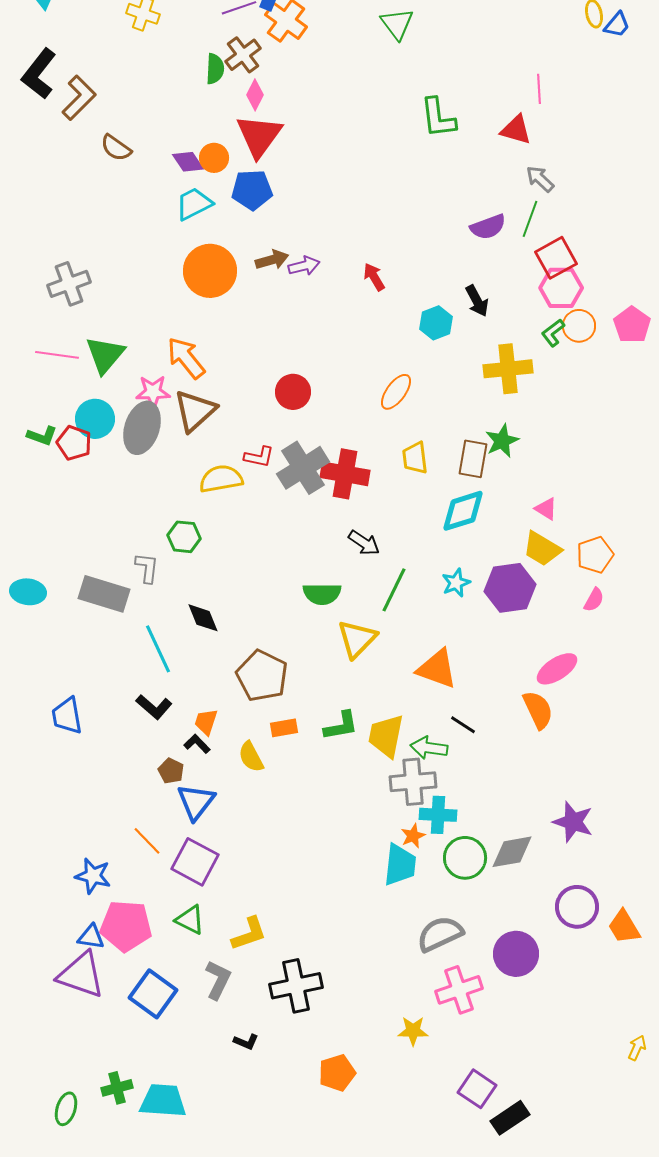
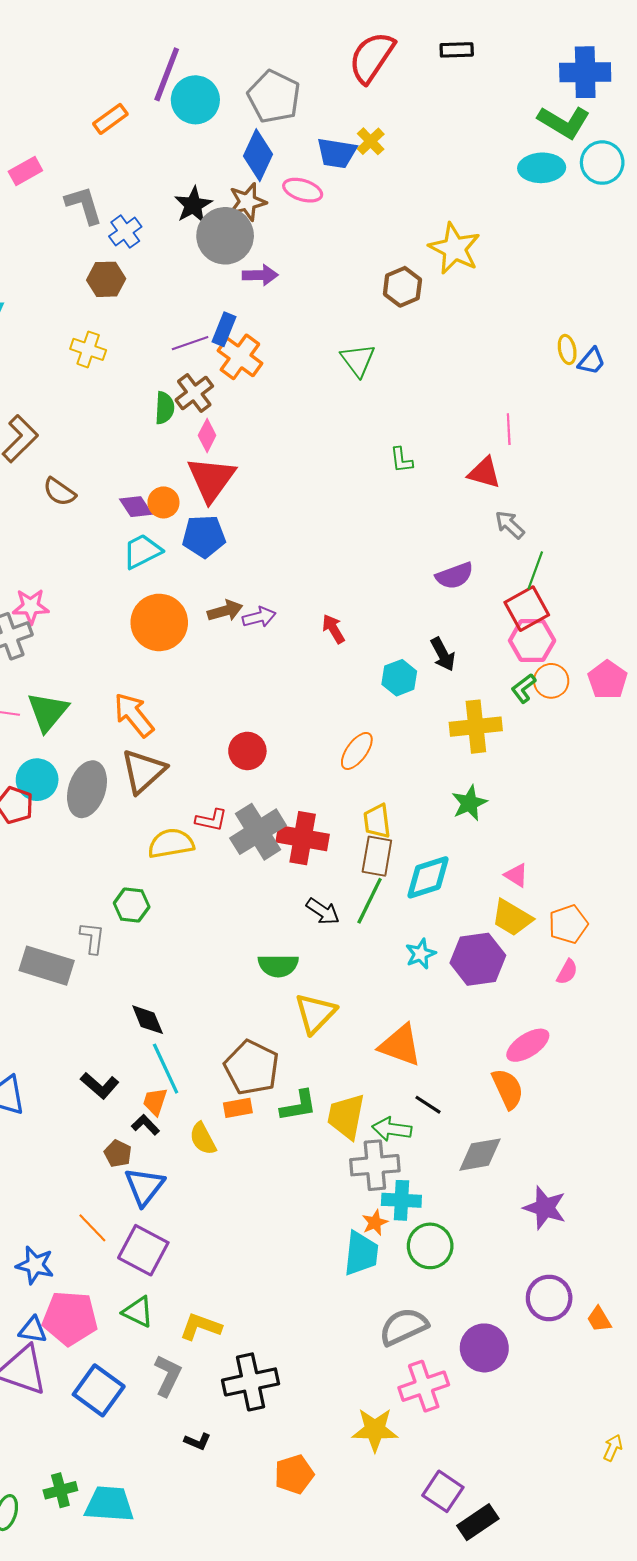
green L-shape: (438, 118) -> (401, 460), size x0.6
green line: (530, 219) -> (535, 570), moved
pink star: (153, 392) -> (31, 607), moved
brown rectangle: (473, 459) -> (377, 856), moved
green line: (394, 590) -> (370, 901), moved
black diamond: (203, 618) -> (148, 1020), moved
cyan line: (158, 649) -> (166, 1069), moved
brown pentagon: (262, 676) -> (252, 1068), moved
gray diamond: (512, 852) -> (480, 1155), moved
orange trapezoid: (624, 927) -> (599, 1319), size x0.7
yellow L-shape: (249, 934) -> (201, 1327), turned -141
yellow star: (413, 1031) -> (375, 1430), size x1.4

